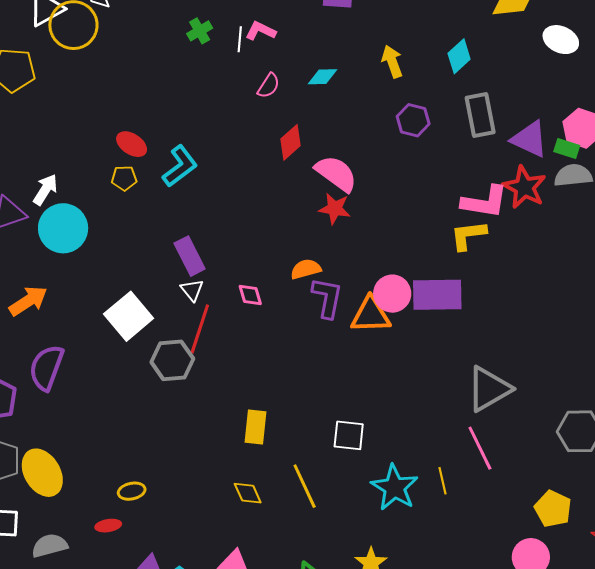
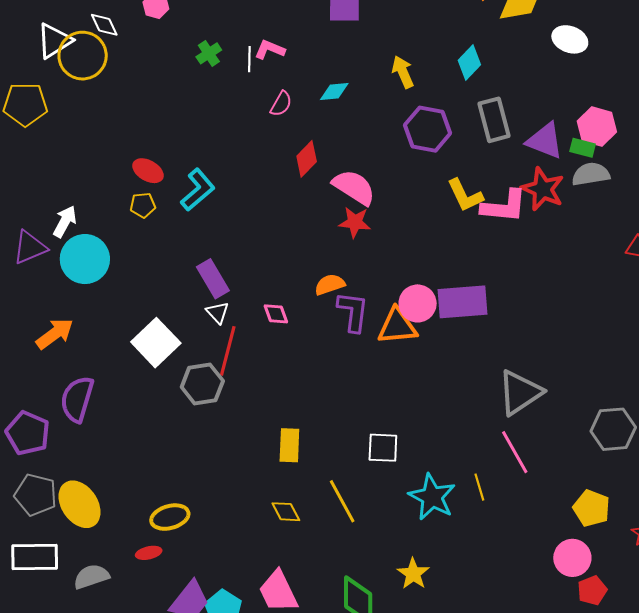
purple hexagon: (413, 120) -> (428, 129), size x1.4
yellow L-shape: (468, 235) -> (465, 195), moved, turned -105
yellow ellipse: (132, 491) -> (170, 517), size x1.4

